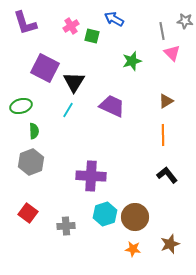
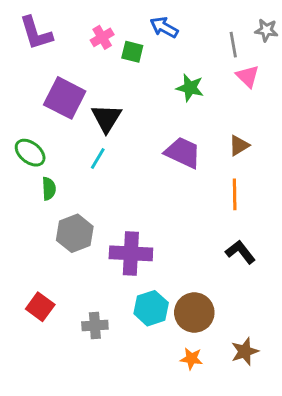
green star: (132, 61) -> (190, 88), turned 30
green ellipse: (21, 106) -> (30, 153), turned 55
purple trapezoid: (112, 106) -> (183, 153), moved
gray hexagon: (31, 162) -> (75, 233), moved

